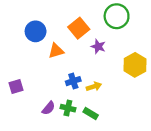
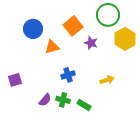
yellow hexagon: (135, 65) -> (125, 39), moved
yellow arrow: (94, 86) -> (107, 80), moved

